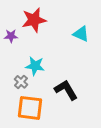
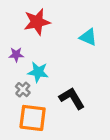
purple star: (11, 36) -> (16, 55), moved

